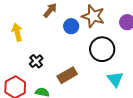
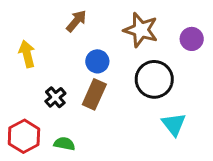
blue circle: (71, 26) -> (97, 61), moved
brown rectangle: (67, 75) -> (94, 94), moved, turned -36

